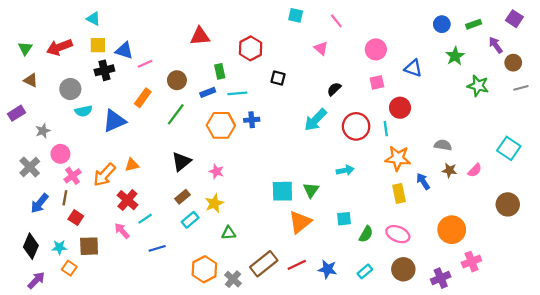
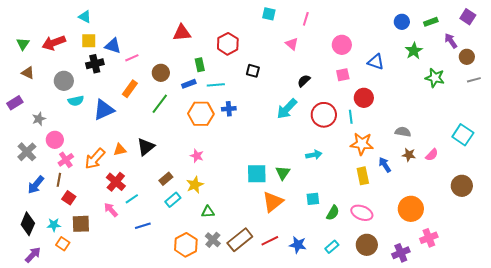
pink line: (336, 21) -> (306, 19), turned 56
black triangle: (181, 162) -> (146, 147), moved
gray cross: (233, 279) -> (213, 240), moved

